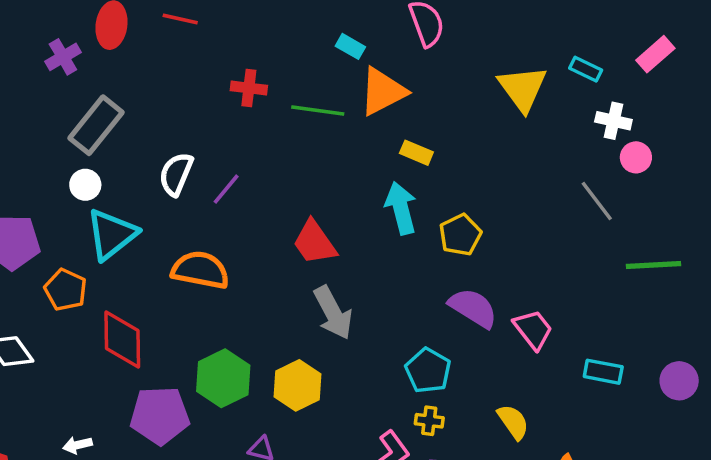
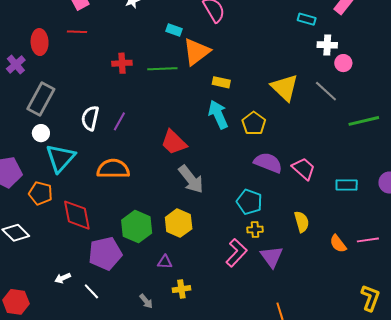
yellow triangle: (523, 88) -> (285, 88), moved
yellow semicircle: (513, 422) -> (302, 222), turned 30

